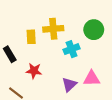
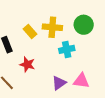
green circle: (94, 30) -> (84, 25), moved
yellow rectangle: (31, 37) -> (30, 32), turned -48

